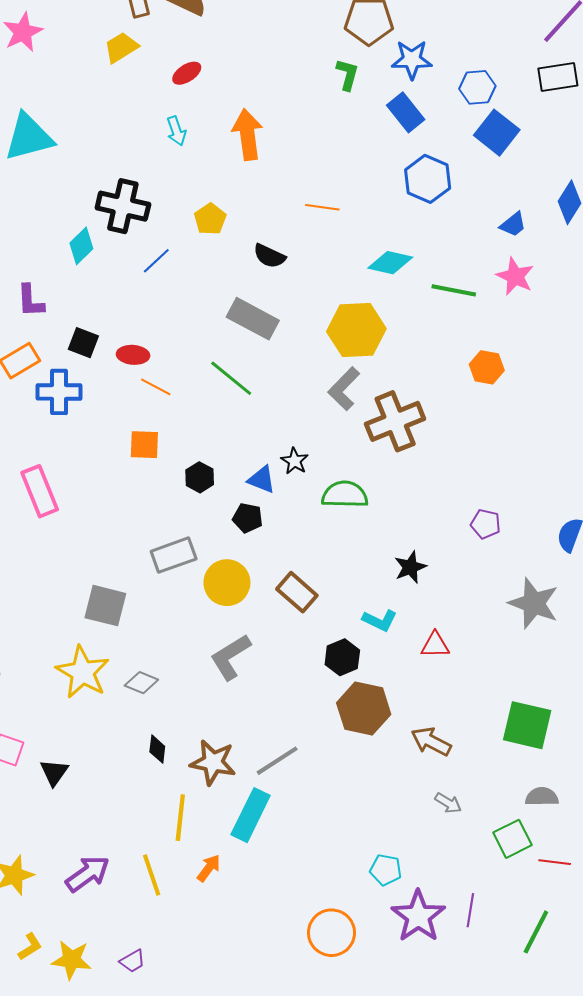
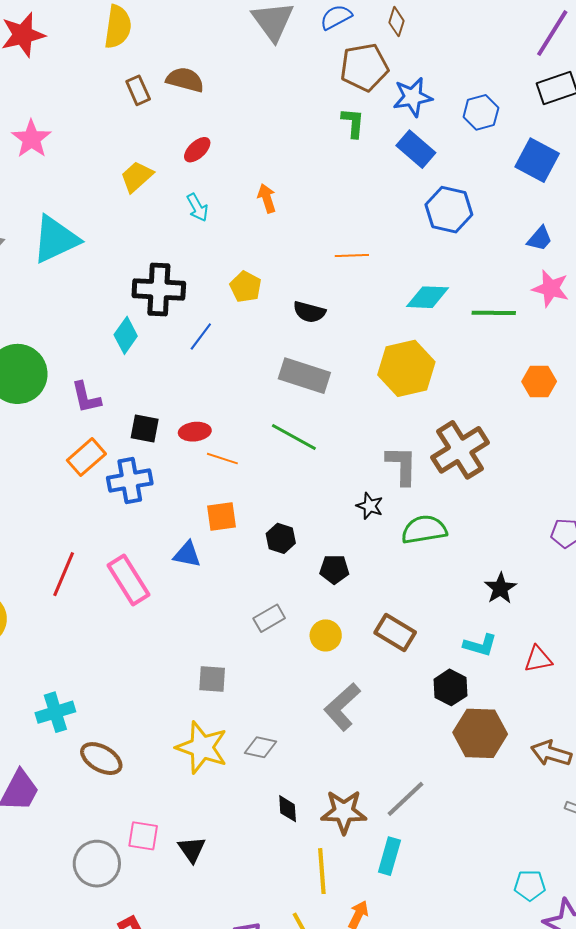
yellow trapezoid: (121, 47) -> (137, 177), moved
blue square: (497, 133) -> (537, 160), moved
orange arrow: (247, 134) -> (267, 198), size x0.6
gray L-shape: (344, 389) -> (402, 465), moved, turned 147
blue triangle: (262, 480) -> (187, 554), moved
gray rectangle: (174, 555) -> (269, 618), size x0.7
yellow circle: (227, 583) -> (326, 635), size x0.7
gray square: (105, 606) -> (212, 679), size x0.7
cyan rectangle: (251, 815) -> (389, 856), size x0.7

